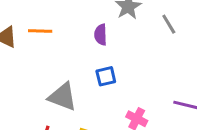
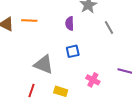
gray line: (169, 24) -> (109, 27), moved

